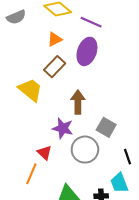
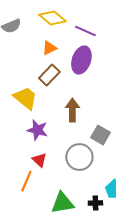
purple star: (63, 128) -> (37, 130), moved

